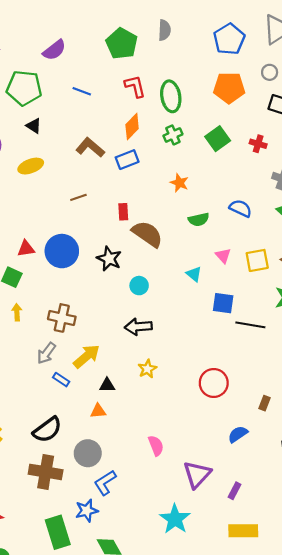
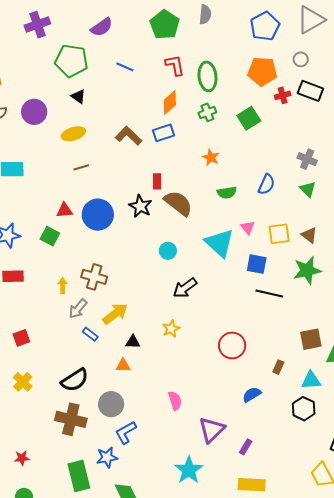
red cross: (258, 144) -> (283, 95), moved, turned -35
brown L-shape: (90, 147) -> (129, 136), moved
brown line: (78, 197) -> (81, 167), moved
blue semicircle: (241, 208) -> (266, 184), turned 85
black star: (109, 259) -> (140, 206), moved
cyan triangle: (194, 274) -> (220, 243), size x2.0
blue square: (223, 303) -> (257, 264), moved
yellow arrow: (17, 312) -> (63, 286), moved
black arrow: (138, 327) -> (185, 288), moved, turned -35

